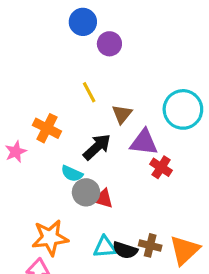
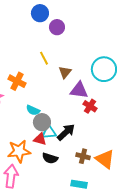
black arrow: (97, 147) -> (66, 132), moved
red triangle: (103, 199) -> (40, 139), moved
cyan triangle: (105, 247) -> (49, 132), moved
black semicircle: (125, 250) -> (50, 158), moved
orange triangle: (185, 250) -> (105, 159), turned -40

